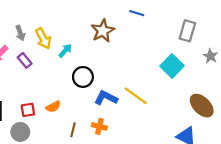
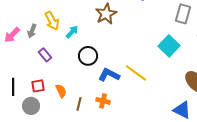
gray arrow: (20, 33) -> (32, 31), moved, turned 40
purple rectangle: (25, 60) -> (45, 55), moved
orange semicircle: (53, 107) -> (61, 91), moved, turned -88

